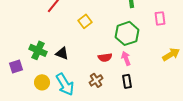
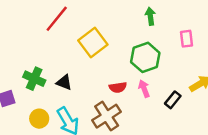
yellow square: (85, 21) -> (93, 42), size x1.6
brown cross: (96, 80) -> (107, 116), size x1.6
black rectangle: (127, 81) -> (173, 100), moved, turned 48

